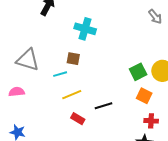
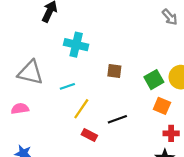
cyan cross: (85, 29) -> (76, 45), moved
brown square: (73, 59) -> (114, 71), moved
yellow line: (72, 95) -> (81, 109), turned -30

